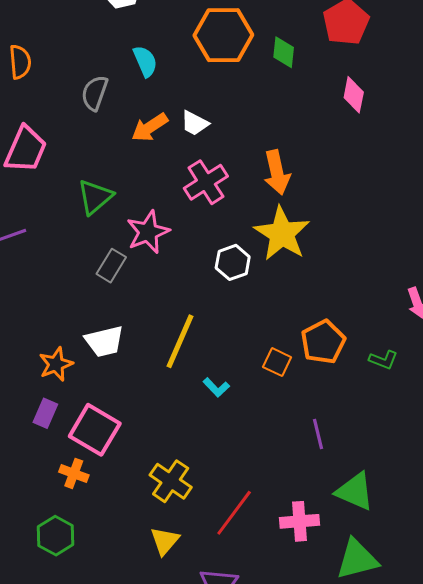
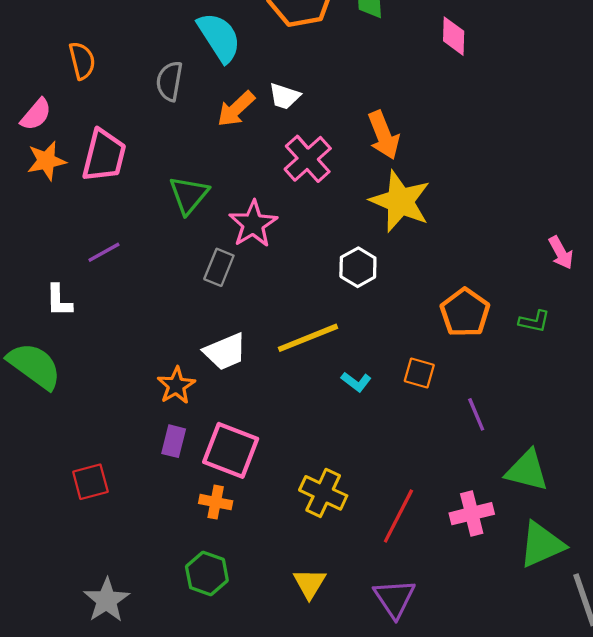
cyan semicircle: (145, 61) -> (219, 37), size x1.5
white hexagon: (233, 262) -> (358, 267), moved
yellow line: (180, 341) -> (308, 338), turned 54
orange square: (277, 362) -> (419, 373), moved
yellow triangle: (165, 541) -> (310, 583), moved

